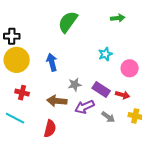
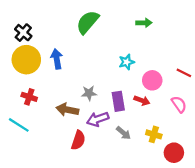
black cross: (12, 36) -> (23, 33), turned 35
blue arrow: (52, 62) -> (57, 59), moved
purple rectangle: (101, 90) -> (118, 101), turned 42
red arrow: (123, 95) -> (142, 100), moved
red semicircle: (50, 129) -> (78, 140), moved

